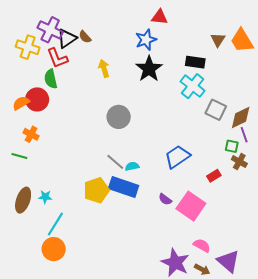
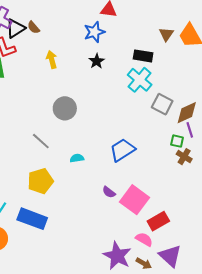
black star: (149, 69) -> (97, 61), size x0.6
gray line: (115, 162) -> (41, 141), moved
red rectangle: (214, 176) -> (158, 221), moved, size x1.5
blue rectangle: (124, 187) -> (32, 219), moved

